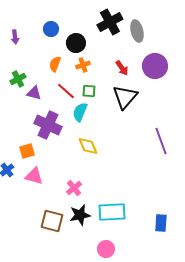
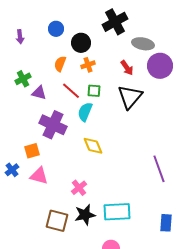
gray ellipse: (137, 31) -> (143, 44), moved, turned -65
purple line: (161, 141) -> (159, 169), moved

